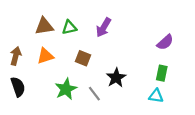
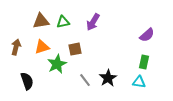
brown square: (83, 58) -> (75, 49), turned -32
black star: (116, 78) -> (108, 78), moved
black semicircle: (18, 87) -> (27, 81), moved
green star: (66, 89) -> (57, 64), moved

